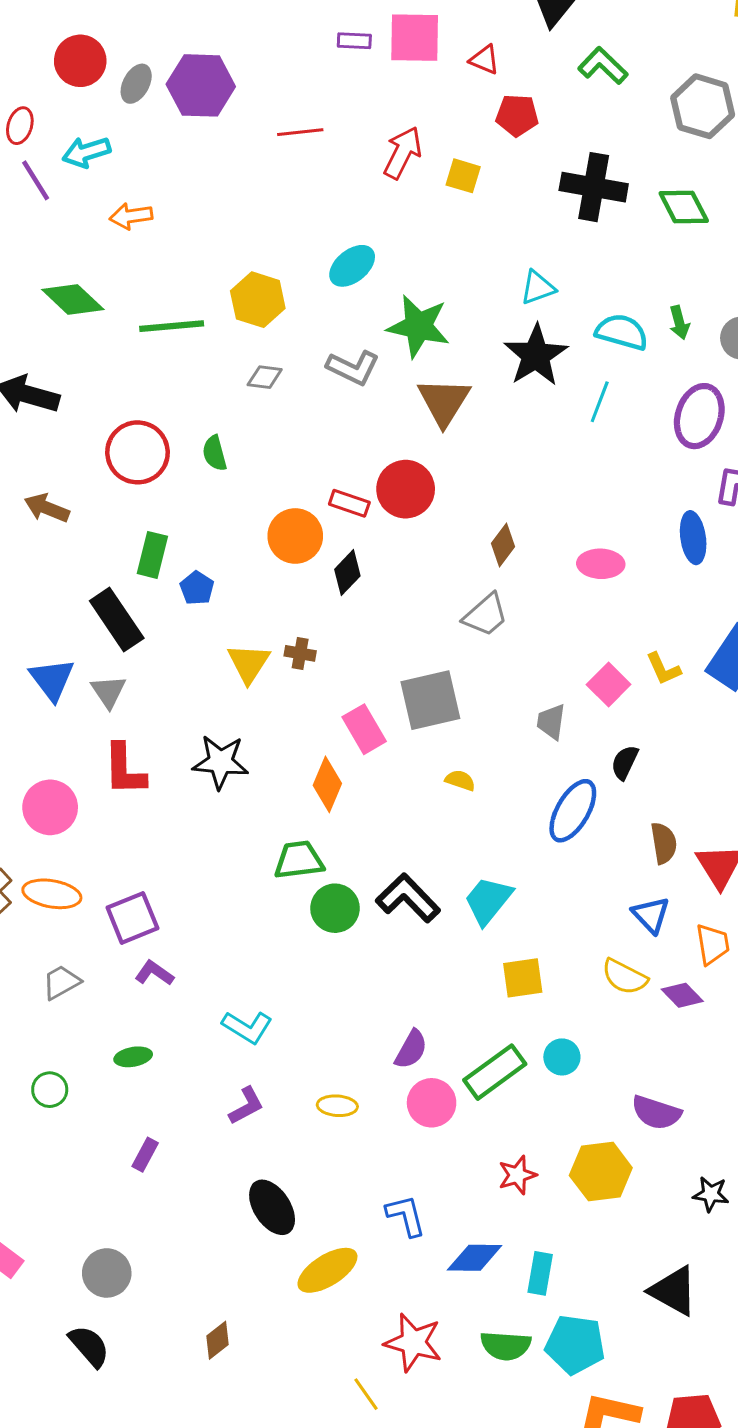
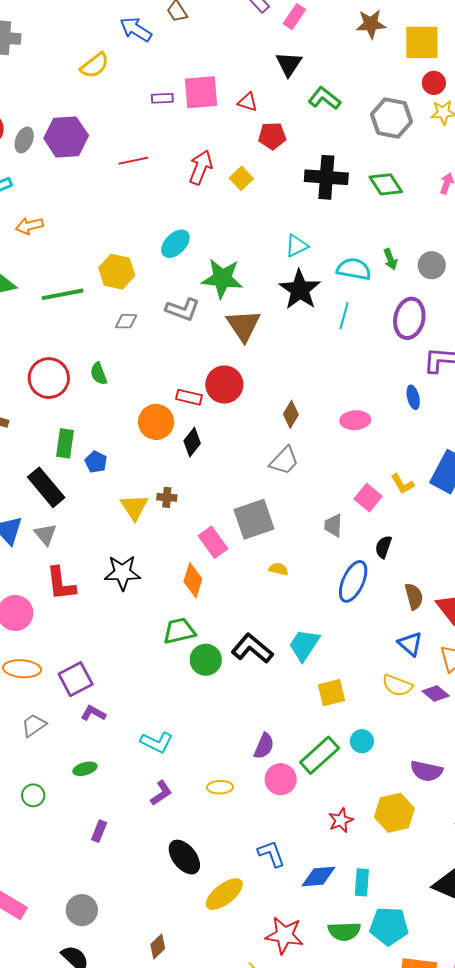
yellow square: (463, 176) -> (241, 178), turned 35
blue ellipse: (693, 538) -> (413, 397), size x0.7

